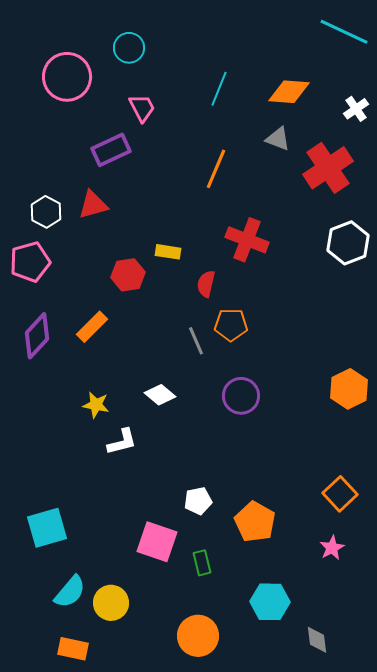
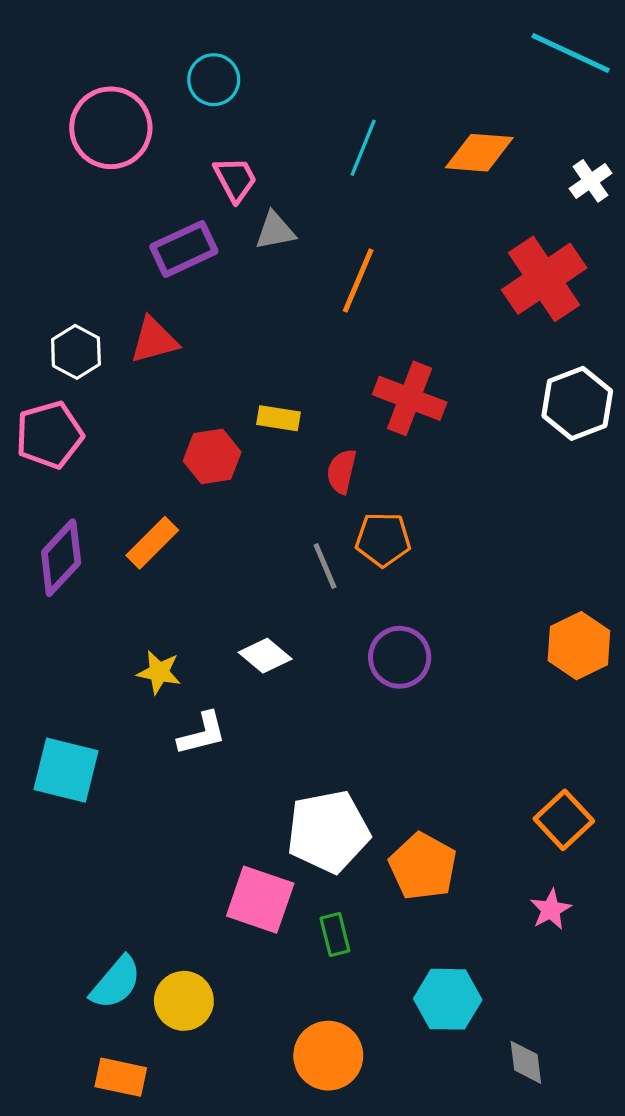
gray triangle: (278, 139) -> (275, 231), moved, turned -32
white pentagon: (198, 501) -> (328, 832), size x1.8
cyan square: (47, 528) -> (66, 770), moved, turned 30

